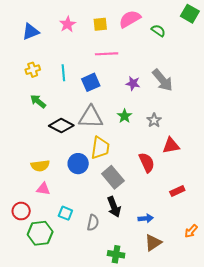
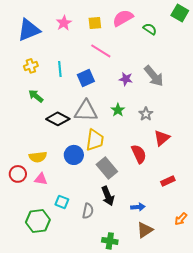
blue triangle: (31, 32) -> (29, 30), size x1.4
pink line: (107, 54) -> (101, 51), turned 35
red triangle: (171, 146) -> (162, 138), turned -30
red circle: (21, 211) -> (18, 174), moved

